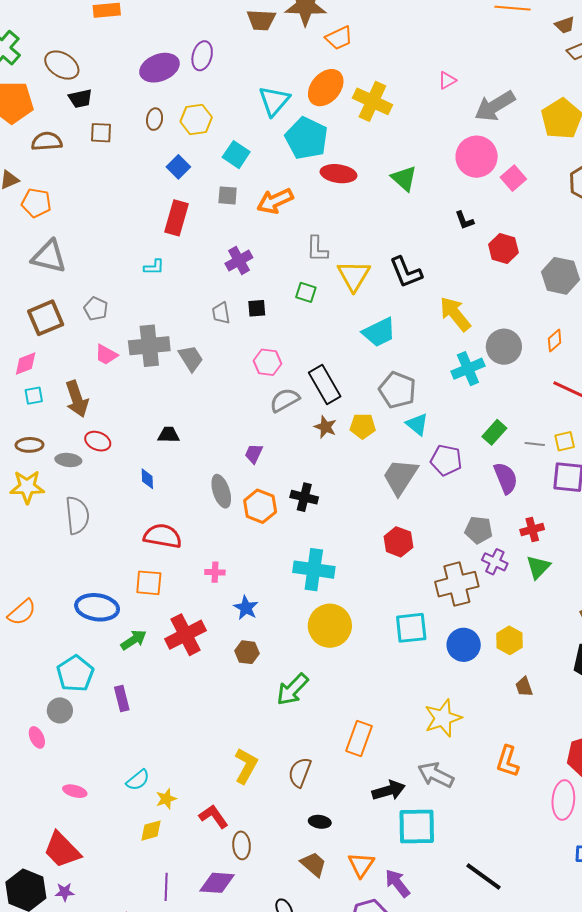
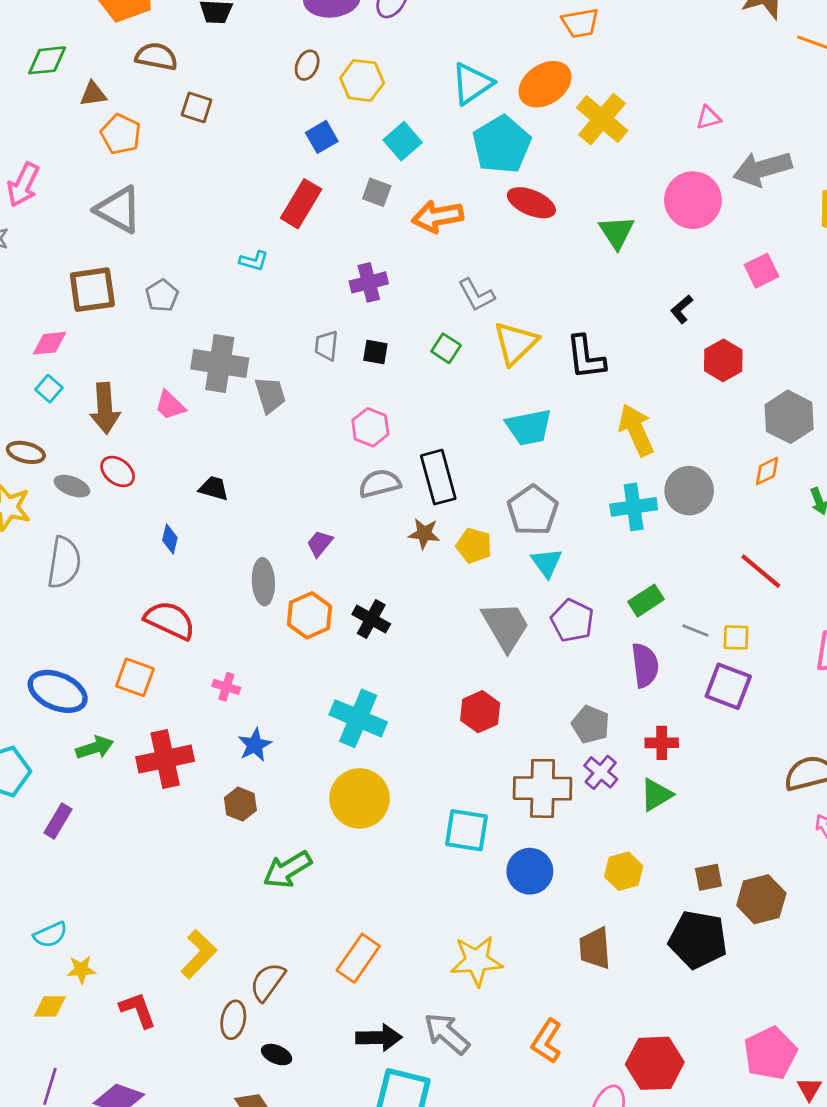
brown square: (101, 133) -> (197, 107), moved
pink circle: (477, 157) -> (693, 200), moved
black L-shape: (464, 220) -> (682, 309), turned 55
gray L-shape: (317, 249) -> (476, 295), turned -44
orange diamond: (555, 341) -> (767, 471), moved
pink trapezoid: (106, 355) -> (170, 405), moved
cyan square: (34, 396) -> (49, 389), turned 36
brown star: (325, 427) -> (424, 534), turned -30
gray trapezoid: (400, 477) -> (506, 626), turned 102
yellow hexagon: (509, 640) -> (624, 871), moved
brown trapezoid: (524, 687) -> (595, 948), size x1.5
purple rectangle: (122, 699) -> (58, 821), turned 30
brown ellipse: (242, 845) -> (233, 1020), moved

